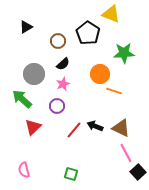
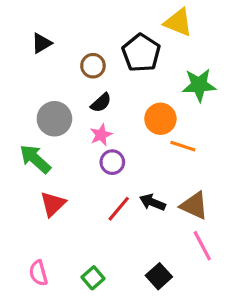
purple circle: (57, 106) -> (112, 162), moved
black square: (138, 172) -> (159, 276), moved
green square: (71, 174) -> (93, 278), moved, turned 32

